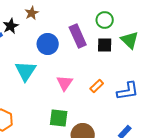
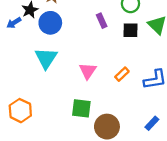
purple rectangle: (78, 36) -> (102, 21), size x0.6
blue circle: (48, 44) -> (50, 23), moved

